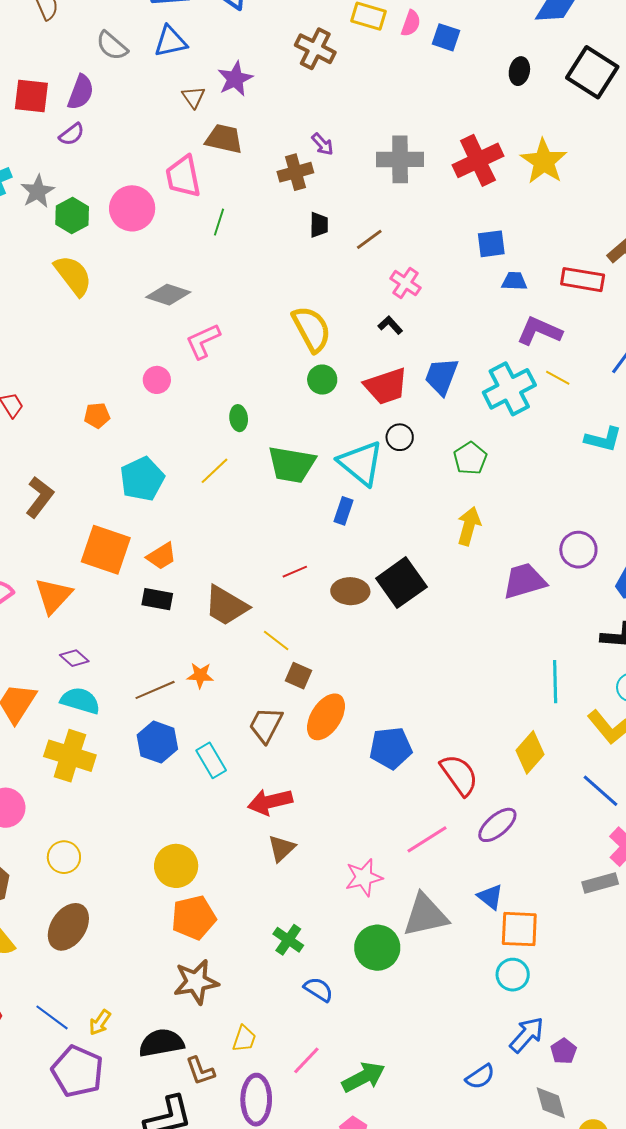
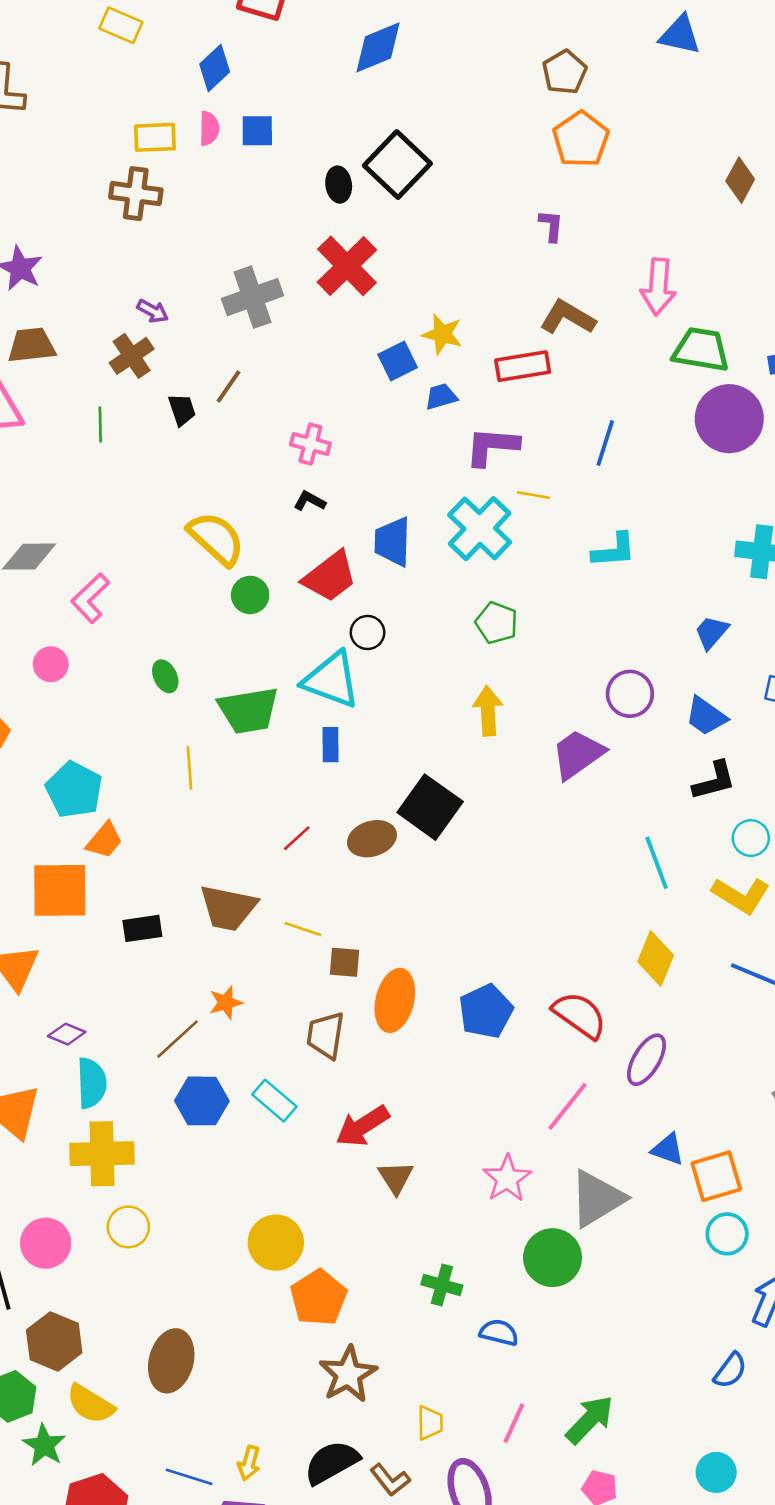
brown cross: (315, 49) -> (136, 194), moved
black ellipse: (519, 71) -> (339, 185), moved
black square: (592, 72) -> (397, 164), moved, turned 30
yellow star: (544, 161) -> (442, 334), moved, size x0.7
green line: (219, 222) -> (100, 424), moved
brown line: (369, 239) -> (229, 386), moved
green pentagon: (470, 458) -> (497, 623), moved
yellow line: (214, 471) -> (189, 768), moved, turned -32
orange trapezoid: (162, 556) -> (104, 840), moved
cyan semicircle: (80, 701) -> (92, 1083), turned 90
yellow circle: (64, 857) -> (128, 1227), moved

